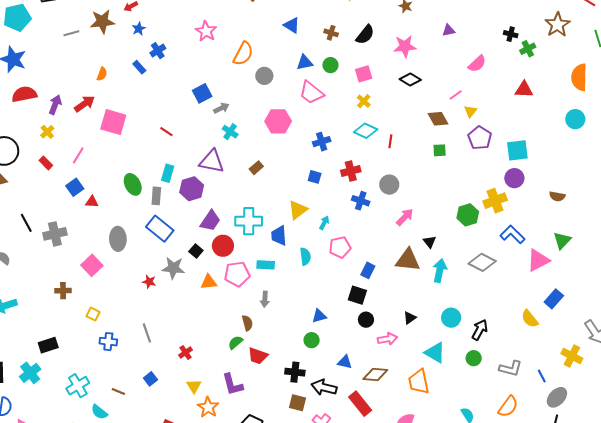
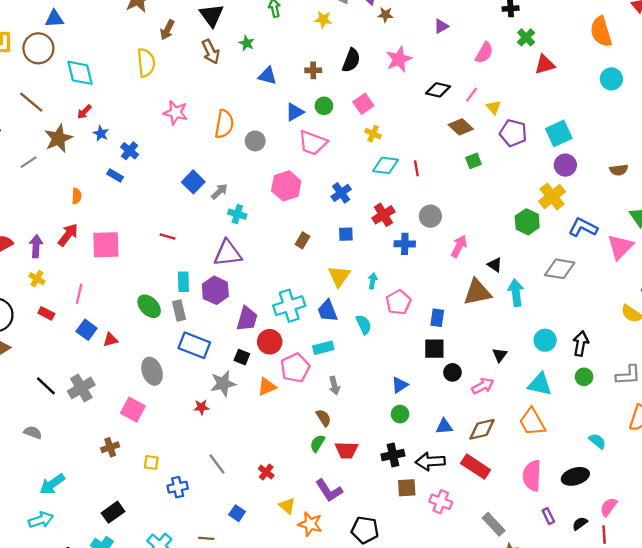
green cross: (528, 49) -> (526, 37), moved
black diamond: (410, 79) -> (438, 90), moved
brown rectangle: (256, 168) -> (303, 240), moved

